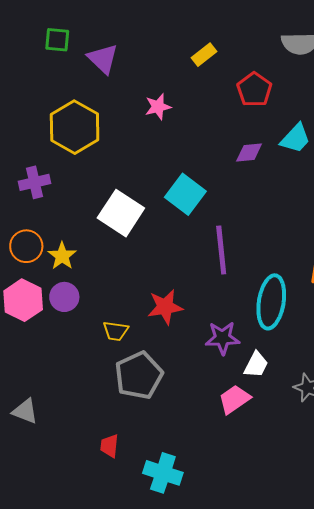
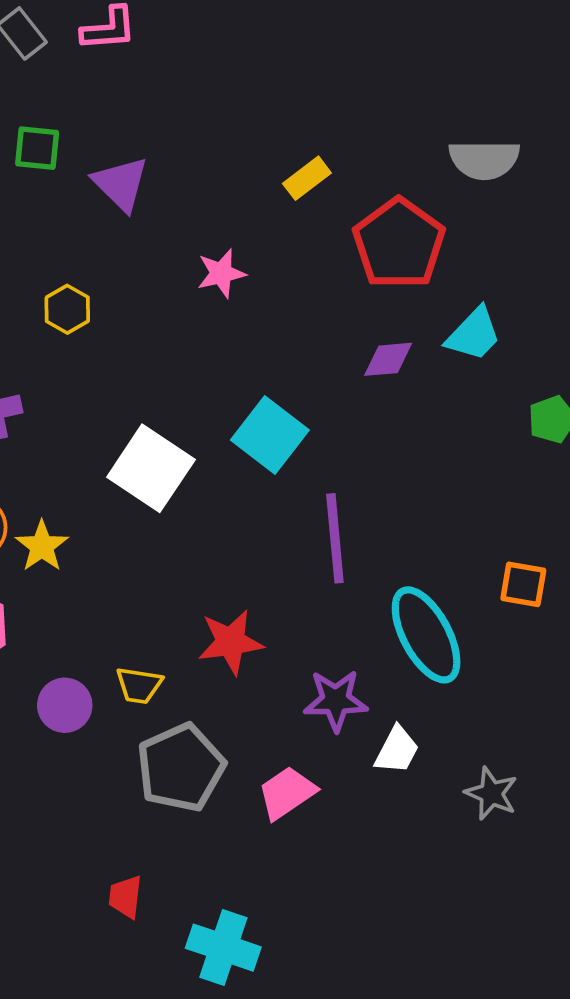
red pentagon: (254, 90) -> (399, 244), size x1.4
yellow hexagon: (75, 127) -> (67, 309), size x0.5
purple circle: (64, 297) -> (65, 705), moved
cyan ellipse: (271, 302) -> (426, 635), turned -38
pink trapezoid: (234, 399) -> (287, 793), moved

